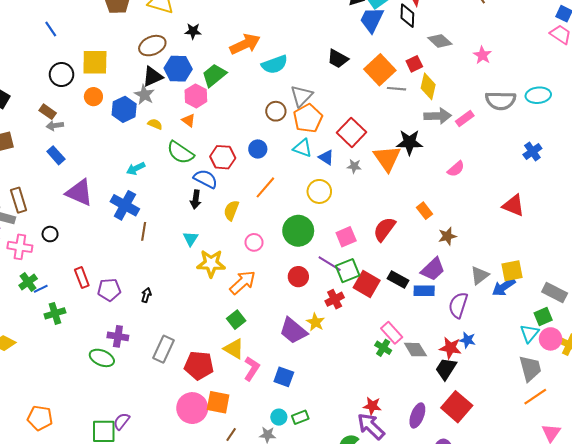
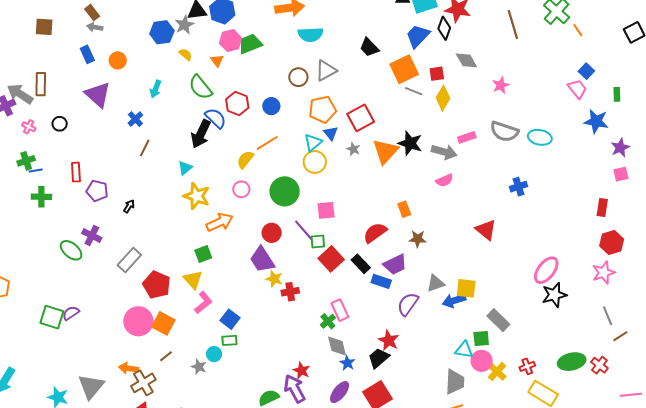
blue trapezoid: (372, 20) -> (418, 36), moved
green trapezoid: (214, 75) -> (250, 44), moved
orange circle: (93, 97) -> (118, 60), moved
gray arrow: (438, 116) -> (444, 152), moved
orange pentagon: (308, 118) -> (322, 109), moved
cyan triangle: (302, 148) -> (313, 142), moved, turned 42
cyan arrow: (136, 169) -> (156, 89), turned -60
black arrow: (196, 199) -> (201, 134), size x1.6
blue cross: (125, 205) -> (135, 119), size x0.6
yellow semicircle: (231, 210) -> (245, 160), moved
red semicircle: (384, 229) -> (375, 233), moved
pink cross: (20, 247) -> (29, 127), size x0.6
green square: (348, 271) -> (318, 242), size x0.7
red cross: (335, 299) -> (290, 292), moved
yellow star: (316, 322) -> (274, 279), turned -30
purple trapezoid: (293, 331) -> (262, 260), moved
cyan triangle: (529, 333) -> (464, 350), turned 42
blue star: (467, 340) -> (347, 363), moved
gray diamond: (415, 350) -> (337, 346), moved
green rectangle: (300, 417) -> (229, 340), moved

